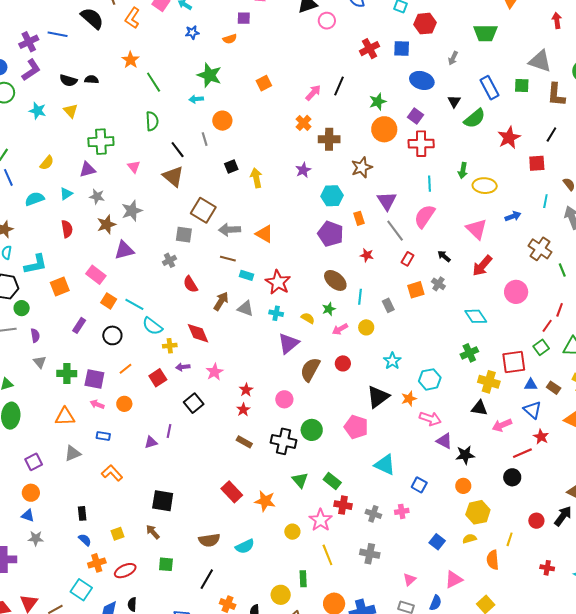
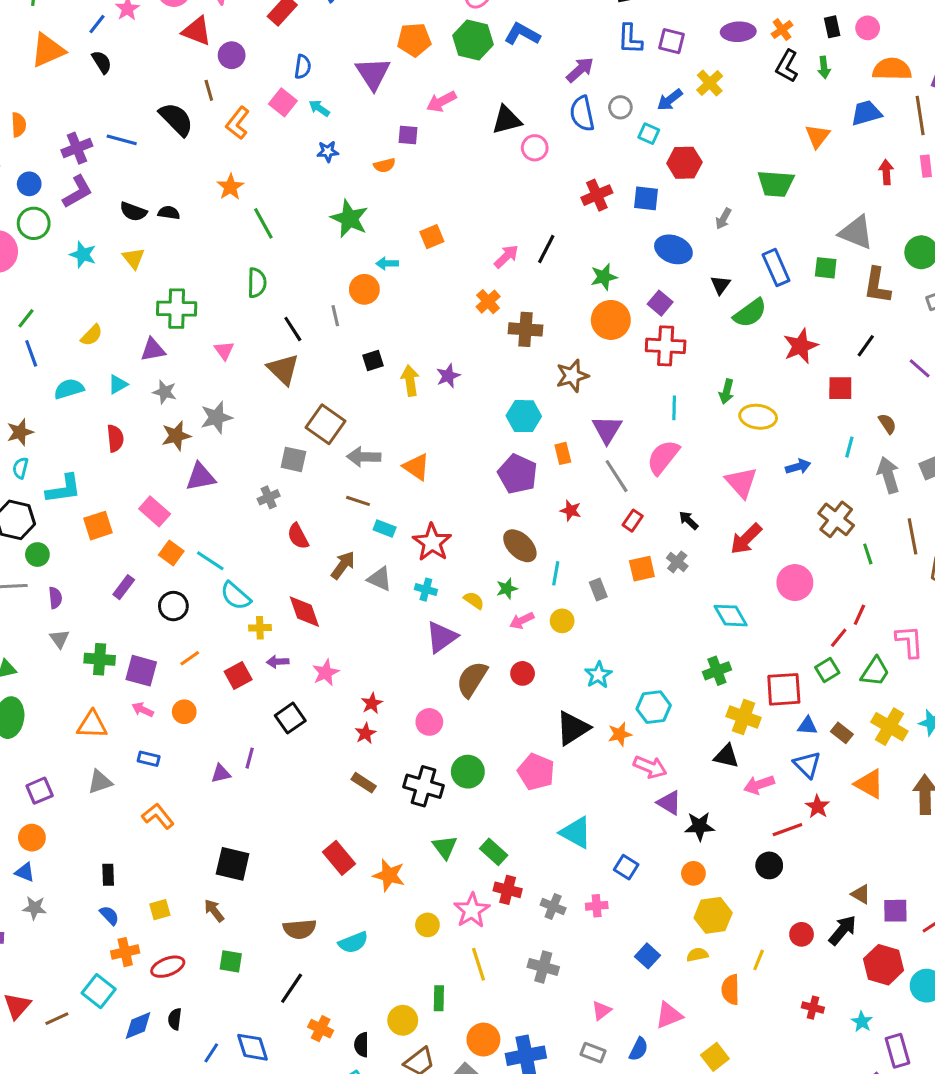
cyan arrow: (196, 99) -> (387, 264), moved
purple star: (303, 170) -> (448, 376), moved

